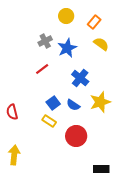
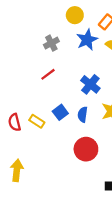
blue star: (67, 48) -> (87, 40), moved
blue semicircle: (73, 105) -> (83, 115), turned 64
yellow rectangle: (49, 121) -> (37, 121), moved

